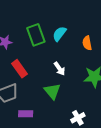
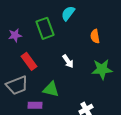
cyan semicircle: (59, 34) -> (68, 13), moved
green triangle: (52, 91) -> (51, 89), moved, turned -36

